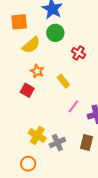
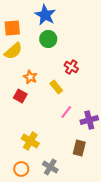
yellow semicircle: (31, 45) -> (13, 51), moved
red cross: (78, 53) -> (71, 67), moved
gray cross: (57, 143) -> (50, 167), moved, turned -35

